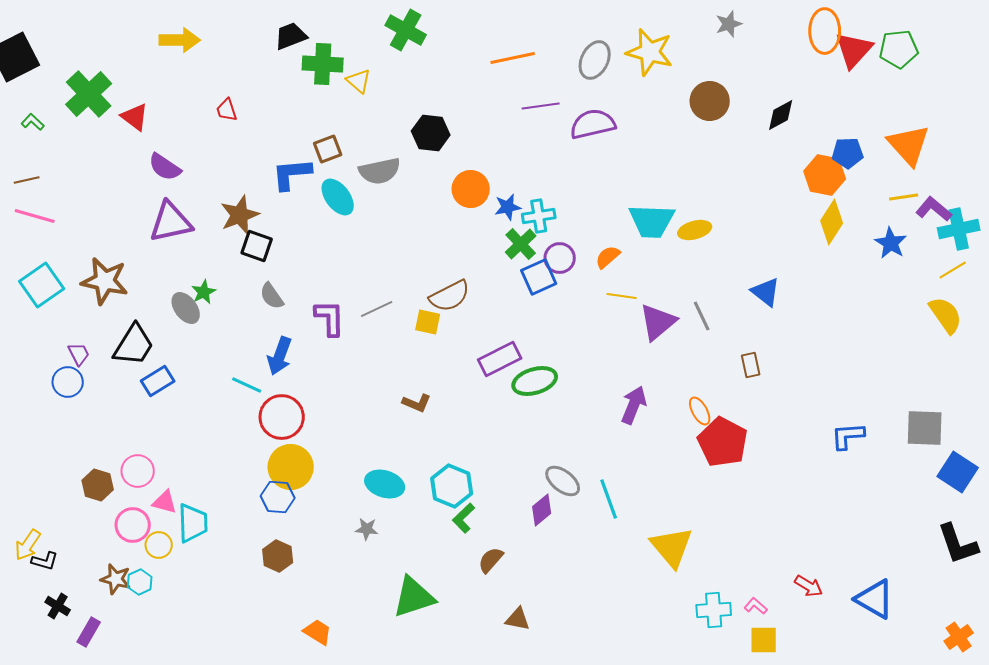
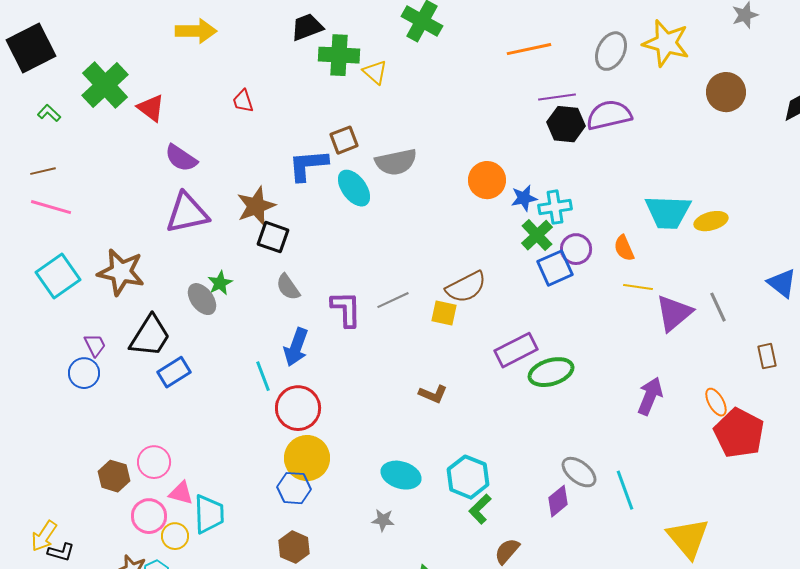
black hexagon: (431, 133) -> (566, 124), moved
orange semicircle: (608, 257) -> (624, 248), turned -72
cyan line: (247, 385) -> (263, 376), turned 44

